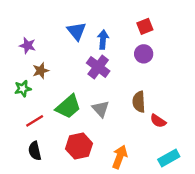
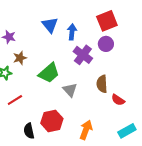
red square: (145, 26) -> (107, 21), size x1.5
purple cross: (98, 67) -> (83, 55), moved
green trapezoid: (68, 107) -> (49, 73), moved
black semicircle: (35, 151) -> (29, 131), moved

